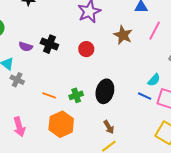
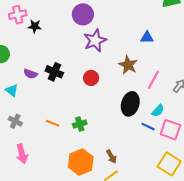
pink line: (155, 31) -> (153, 80), moved
gray cross: (17, 80) -> (15, 121), moved
black ellipse: (105, 91) -> (130, 104), moved
orange hexagon: (61, 124) -> (81, 162), moved

